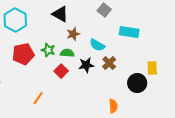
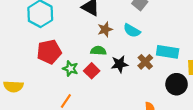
cyan rectangle: (129, 32) -> (168, 52), moved
cyan semicircle: (97, 45) -> (132, 31), moved
green star: (48, 50) -> (70, 69), moved

